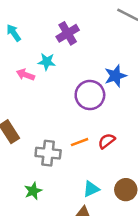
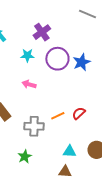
pink arrow: (25, 75) -> (29, 84), moved
purple circle: (90, 95) -> (57, 59), moved
cyan triangle: (91, 189) -> (70, 151), turned 32

